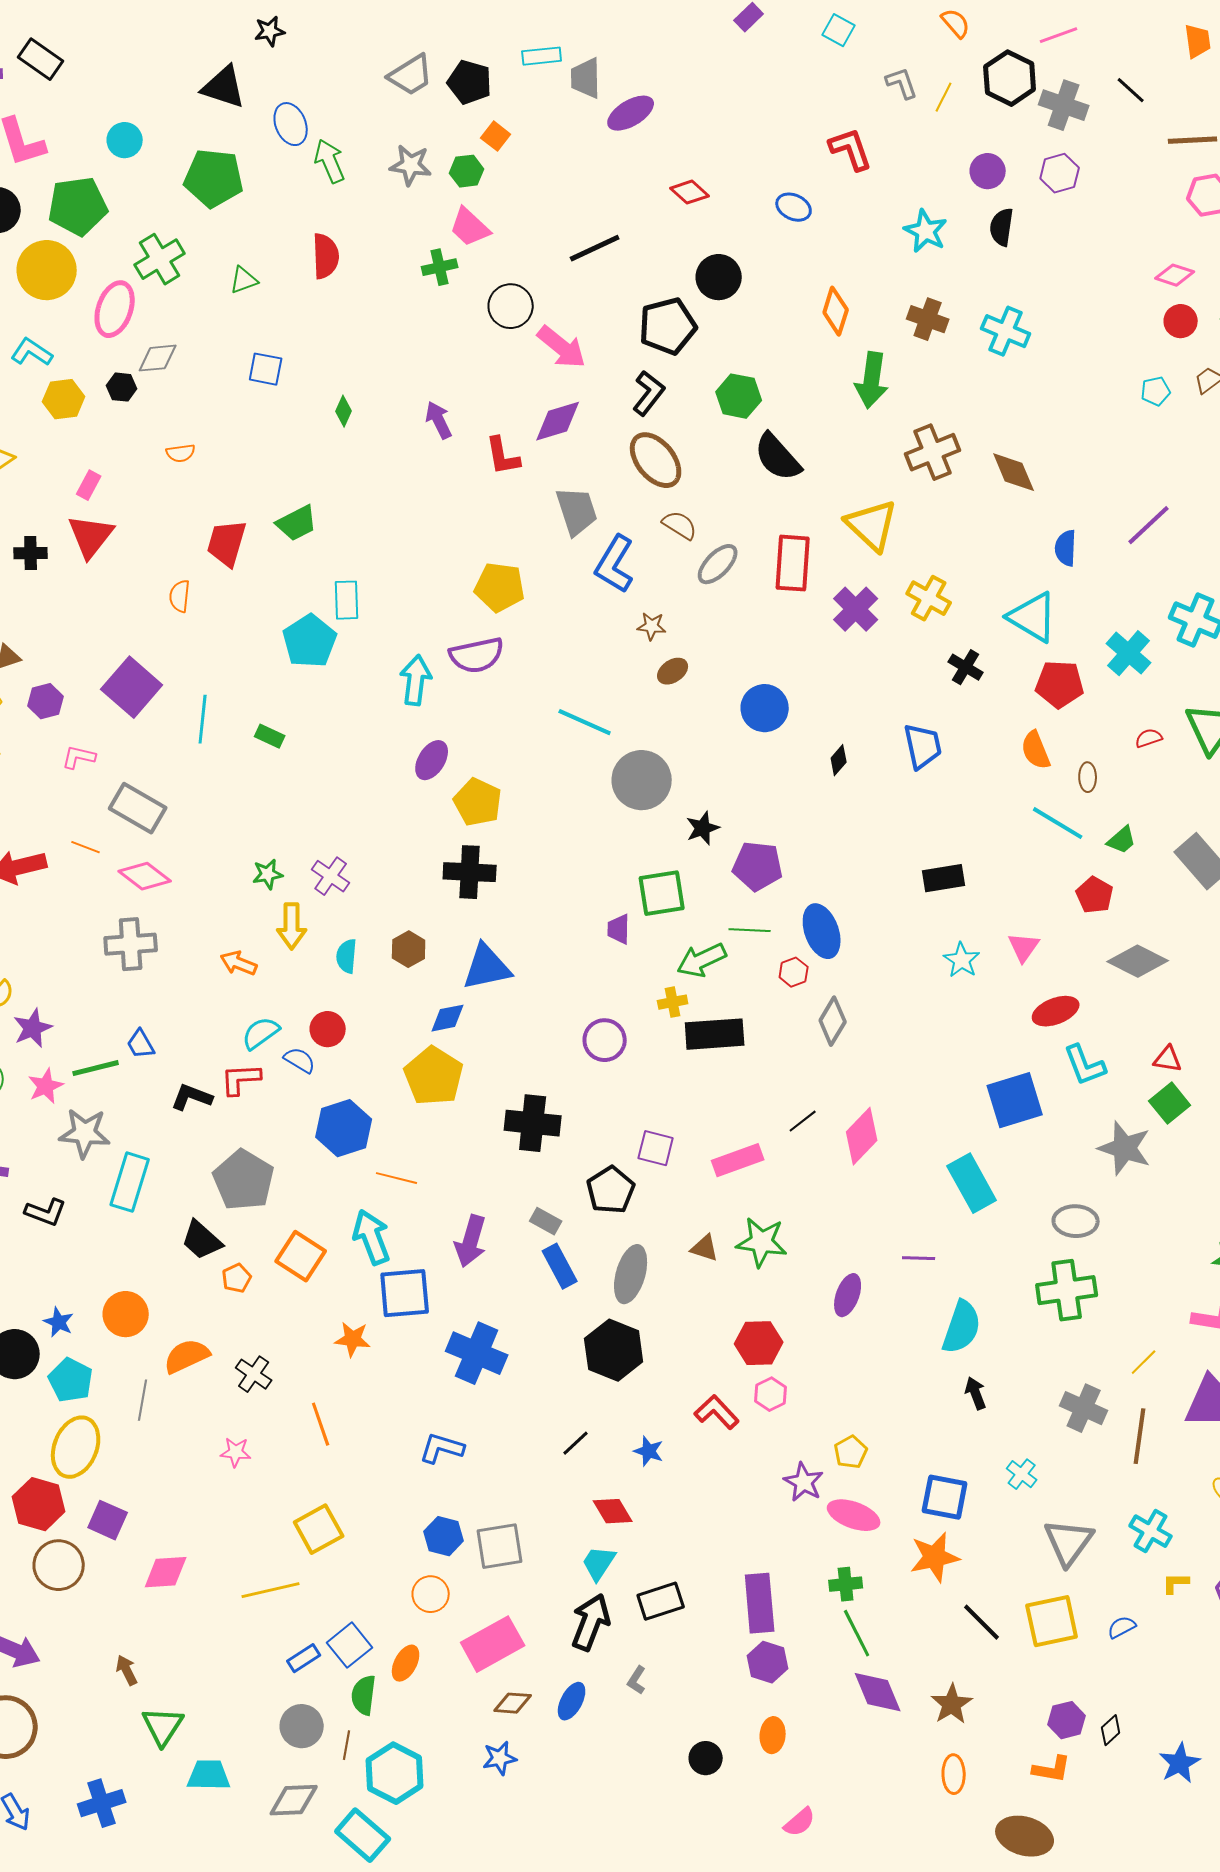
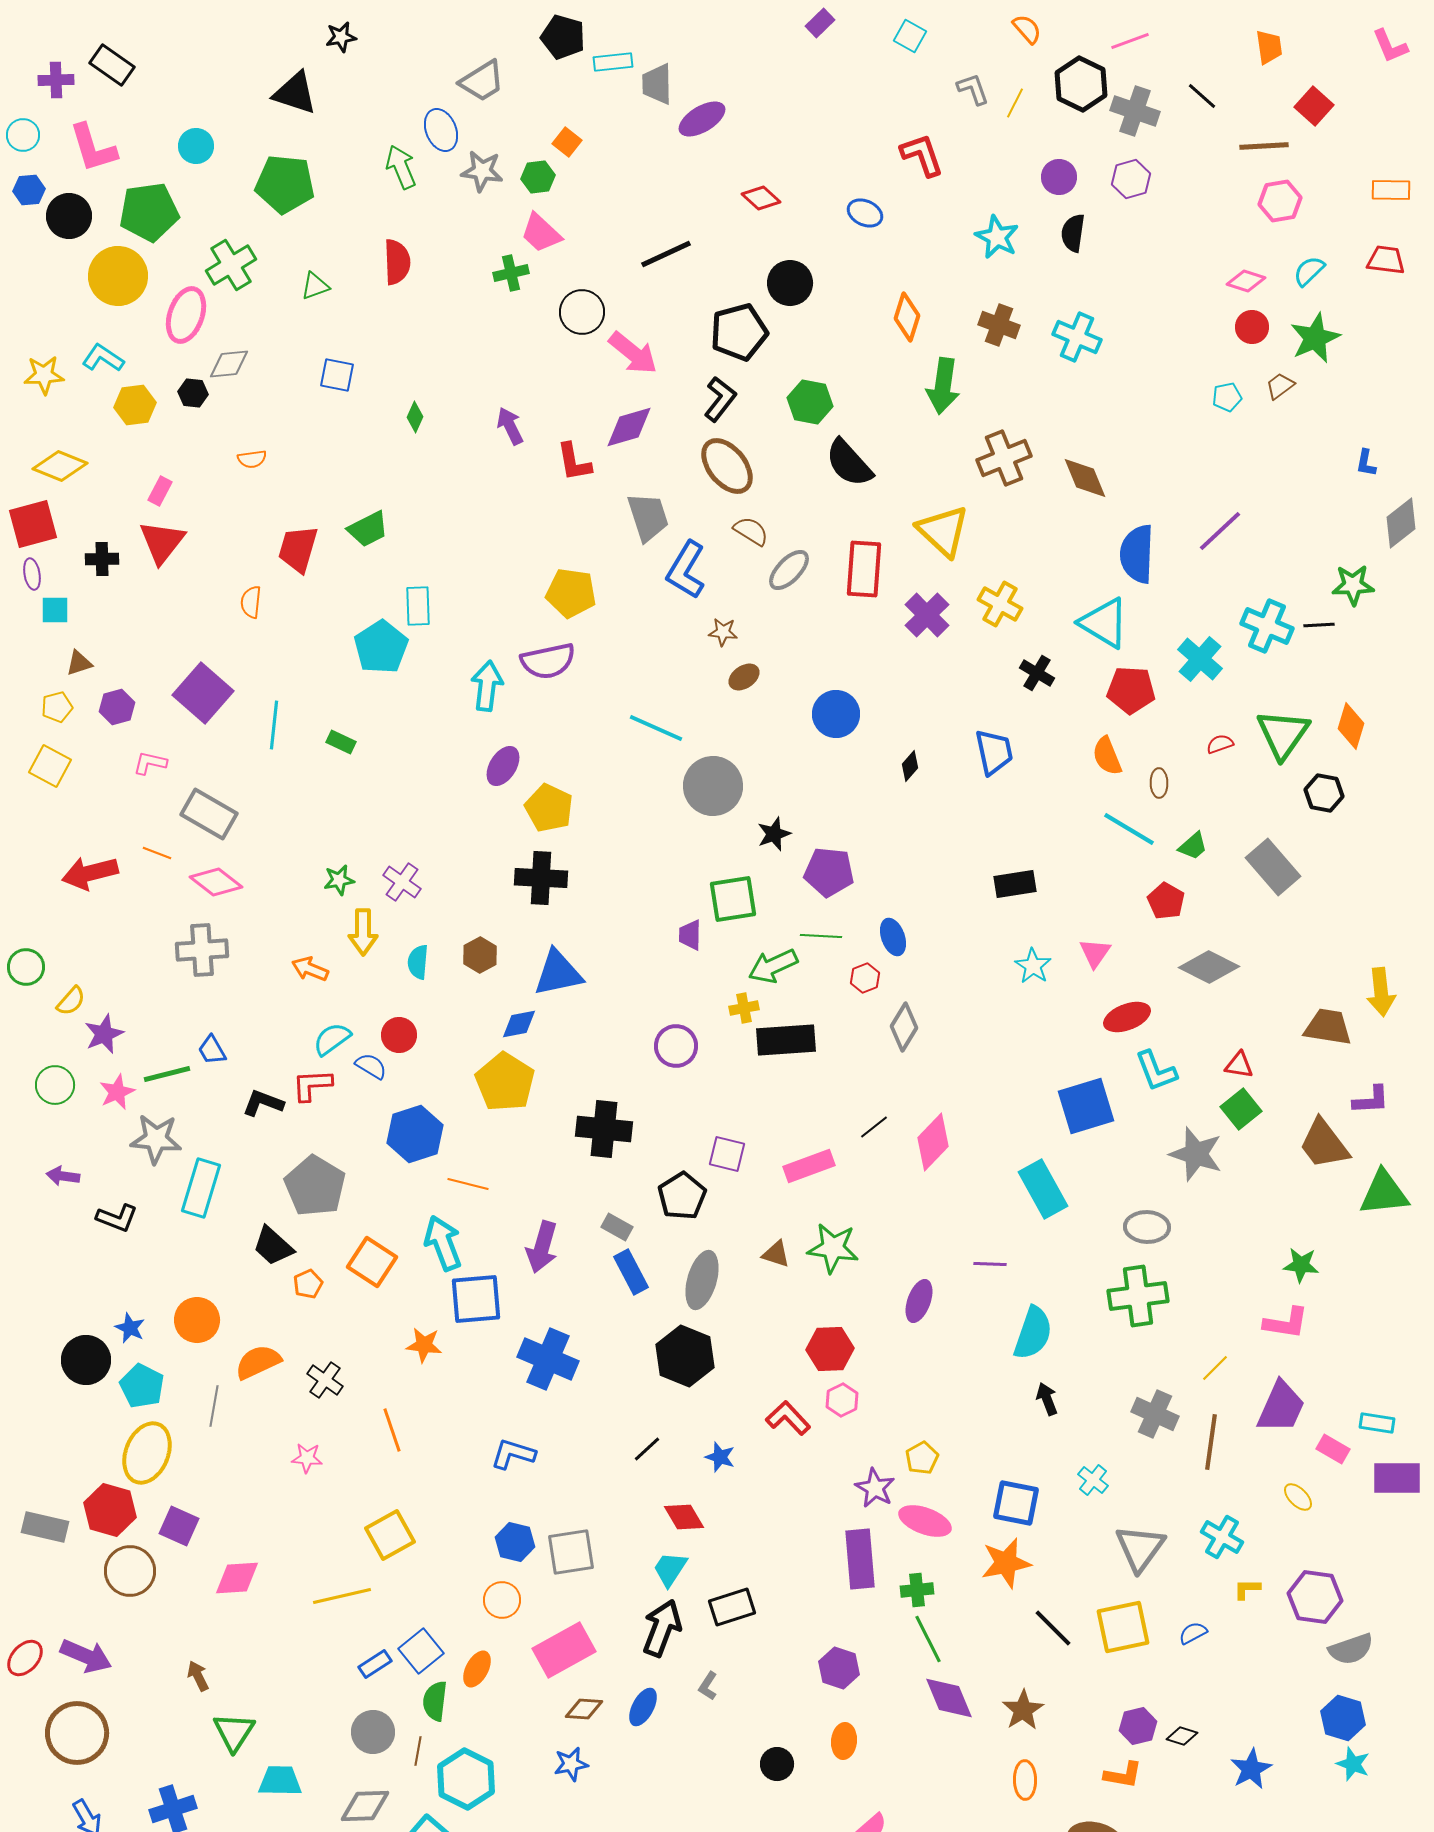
black pentagon: (470, 82) -> (563, 37), moved
blue ellipse: (291, 124) -> (441, 130), moved
blue semicircle: (1066, 548) -> (1137, 554), size x1.6
blue ellipse: (822, 931) -> (893, 937), size x0.7
purple rectangle: (760, 1603) -> (860, 1559), moved
black diamond: (1111, 1730) -> (1182, 1736), turned 60

